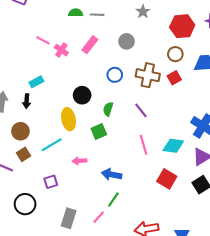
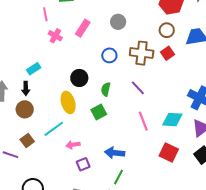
pink line: (43, 40) -> (45, 14), moved, turned 56
brown circle: (20, 131) -> (25, 109), moved
pink arrow: (79, 161) -> (73, 145), moved
purple square: (51, 182) -> (83, 164), moved

